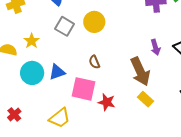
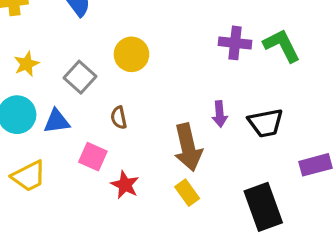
gray square: (65, 26) -> (80, 77), moved
pink square: (83, 89) -> (93, 157), size x0.7
yellow trapezoid: (60, 118) -> (29, 176), moved

